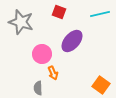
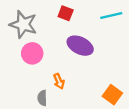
purple ellipse: (72, 41) -> (80, 46), turned 75
pink circle: (42, 54) -> (32, 53), moved

